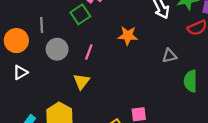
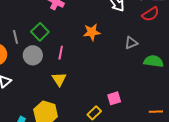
green square: (80, 14) -> (40, 32), moved
green semicircle: (191, 81) -> (153, 61), turned 108

